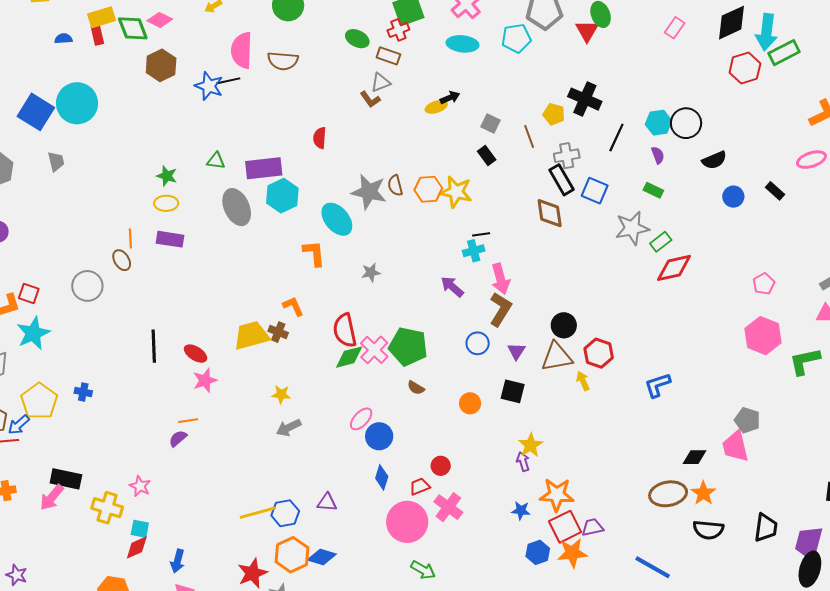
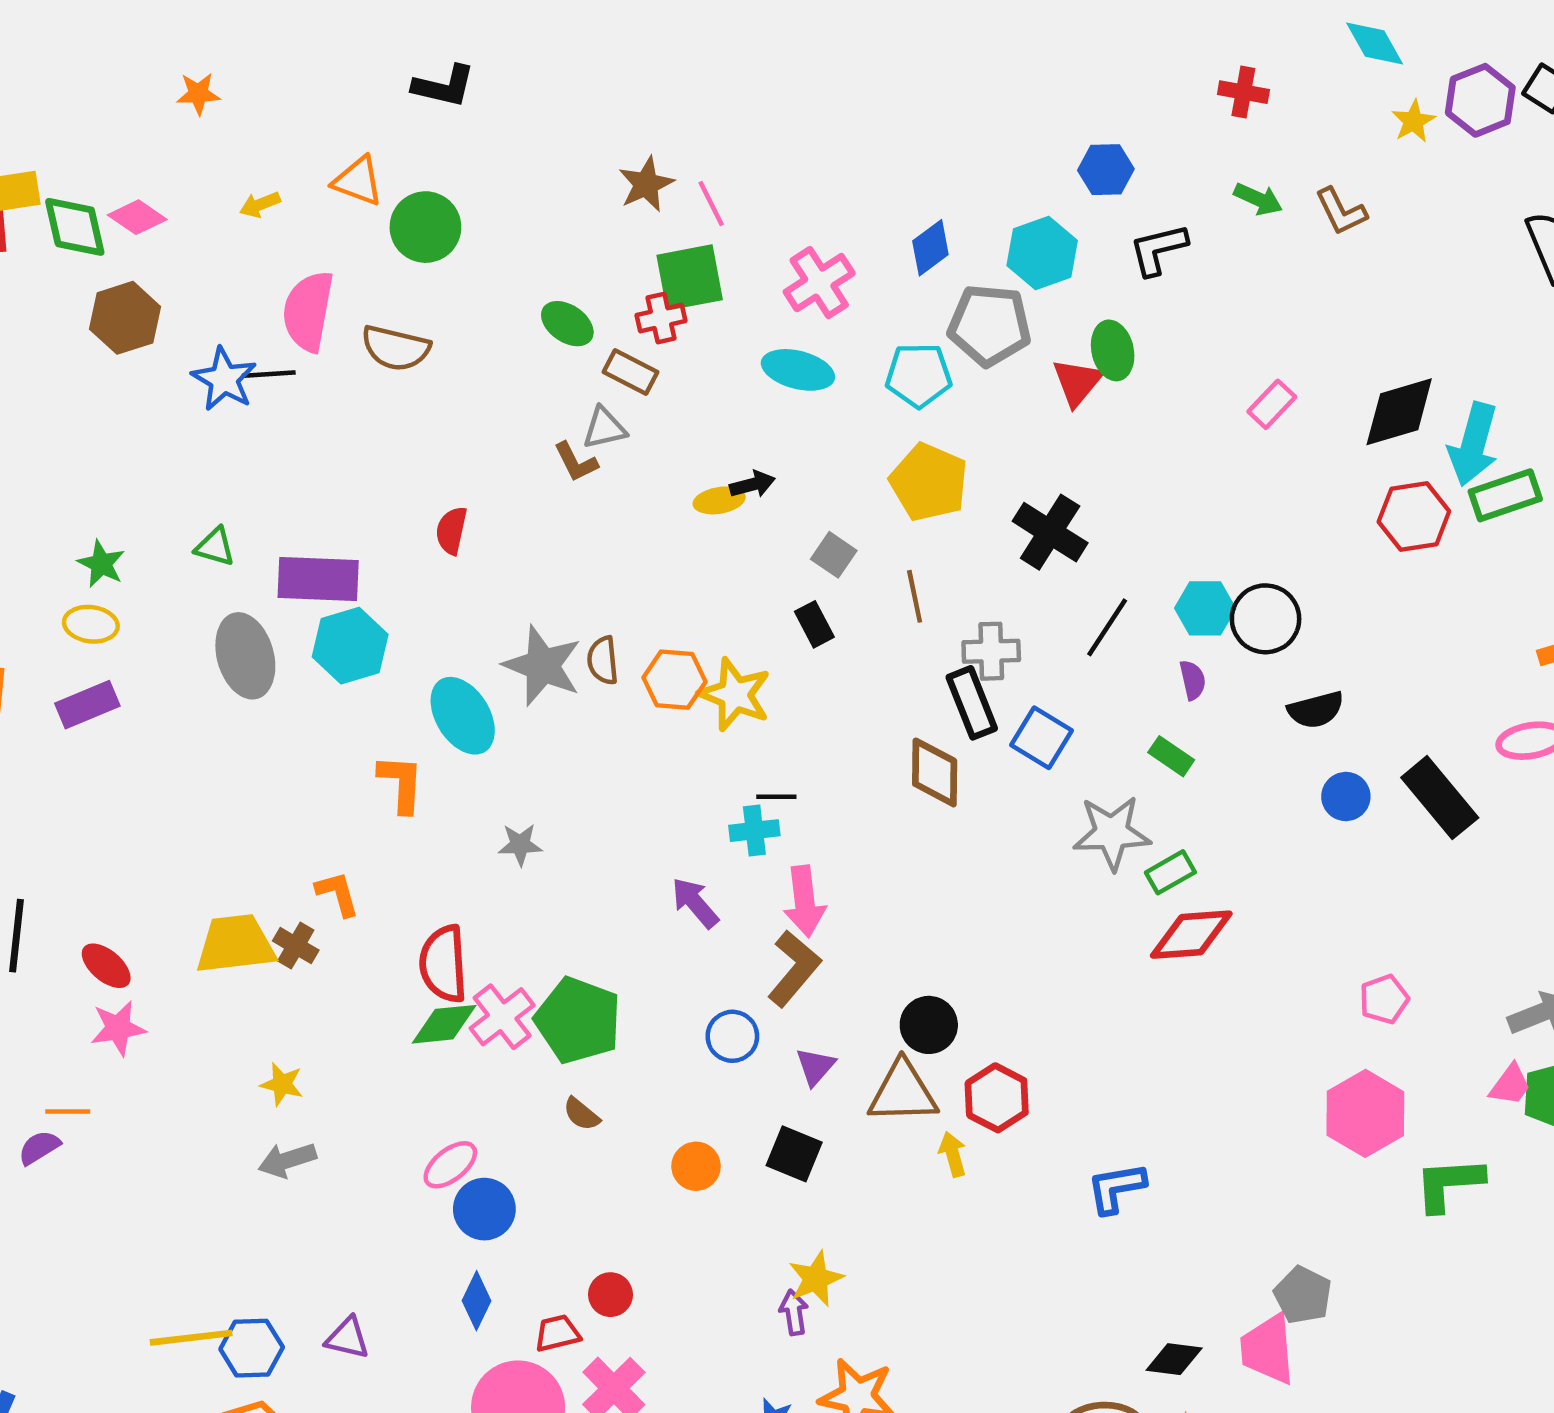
yellow pentagon: (554, 114) -> (929, 482), moved, size x1.6
black rectangle: (775, 191) -> (1440, 798), size x1.8
purple rectangle: (170, 239) -> (87, 705), turned -40

